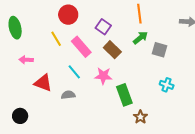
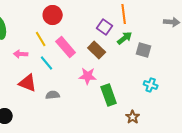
purple square: (103, 27) -> (105, 27), moved
pink arrow: (26, 60) -> (21, 54), moved
cyan line: (74, 72) -> (47, 63), moved
brown star: (140, 117) -> (133, 117), moved

